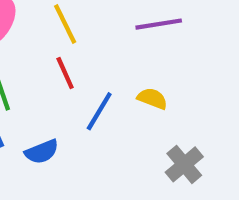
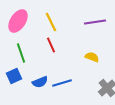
blue line: (99, 111) -> (62, 83), moved, turned 42

